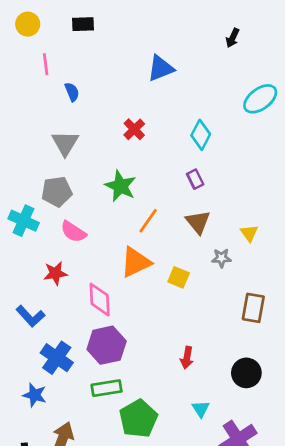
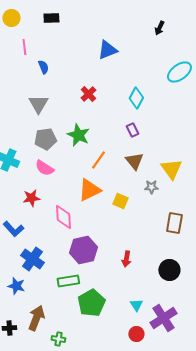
gray pentagon: (57, 192) -> (45, 139), moved
yellow triangle: (249, 233) -> (171, 169), size x1.6
purple hexagon: (107, 345) -> (83, 250), moved
cyan triangle: (201, 409) -> (136, 305), moved

